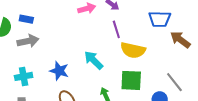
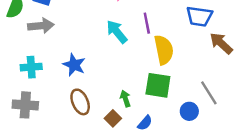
yellow semicircle: (133, 50) -> (164, 50), turned -120
cyan arrow: (94, 60) -> (117, 32), moved

